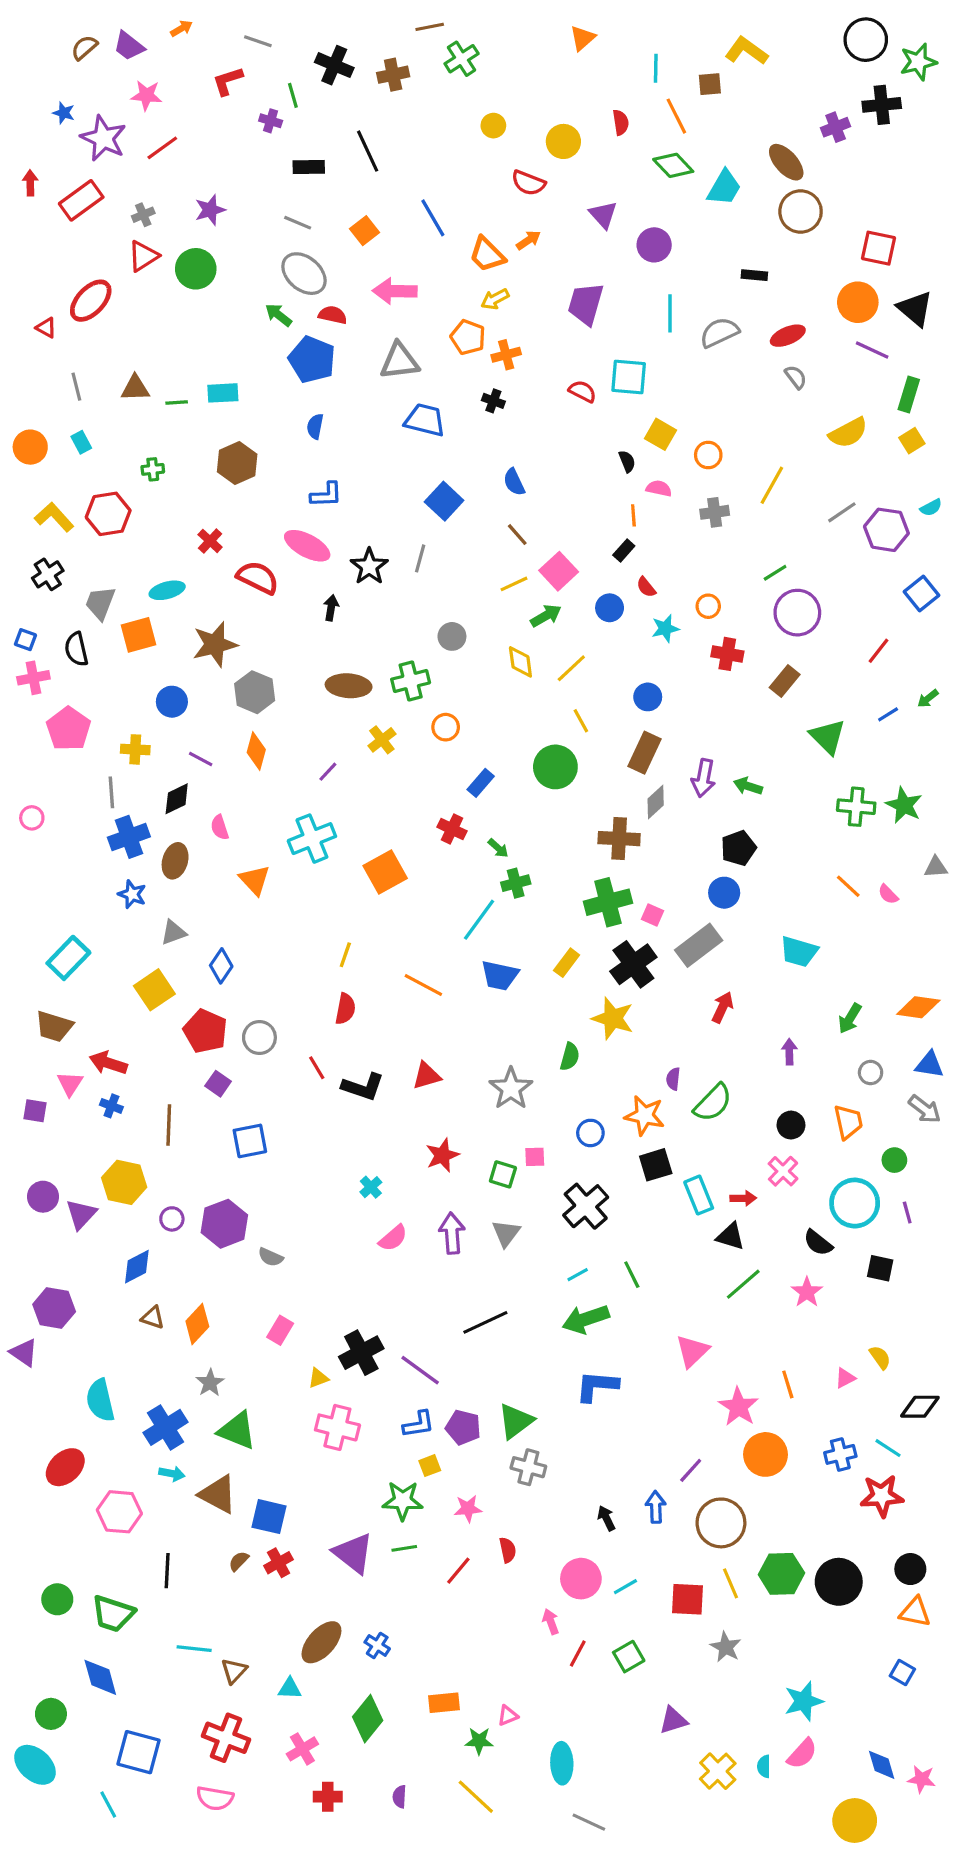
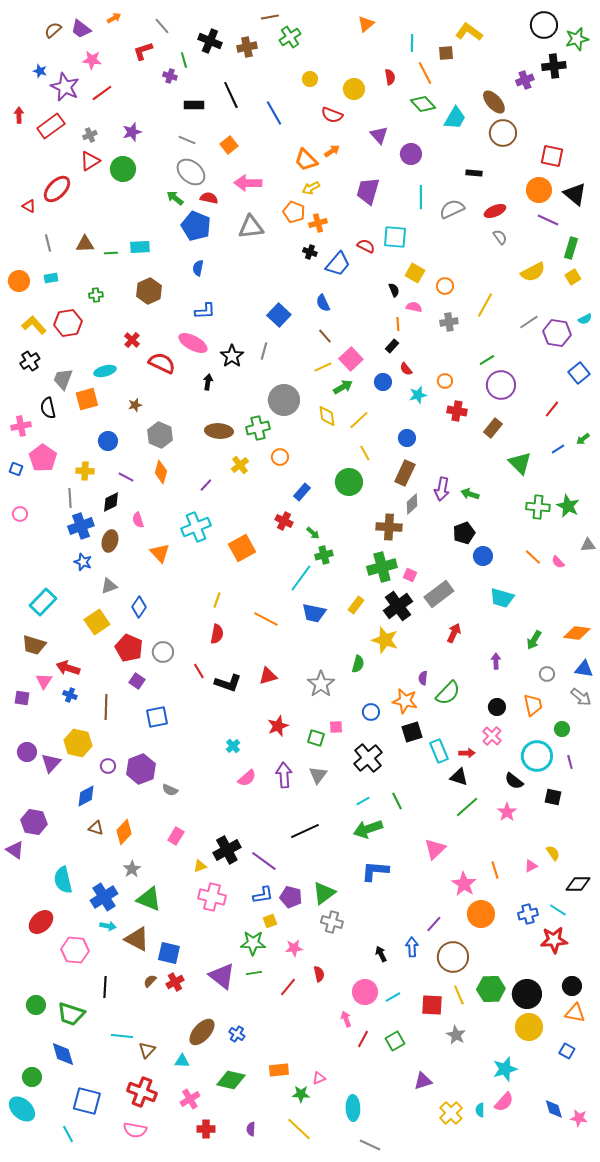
gray line: (258, 41) -> (162, 26), turned 30
blue line: (433, 218) -> (274, 113), moved
blue trapezoid: (425, 420) -> (338, 264), moved, turned 116
cyan rectangle: (81, 442) -> (51, 278), turned -72
gray circle: (452, 636) -> (284, 400), size x1.8
blue square: (25, 640) -> (16, 469), moved
brown star: (215, 644) -> (135, 405), size x0.5
blue circle: (724, 893) -> (483, 556), moved
green diamond: (368, 1719) -> (231, 1080), turned 64
yellow circle: (855, 1821) -> (529, 1027), moved

